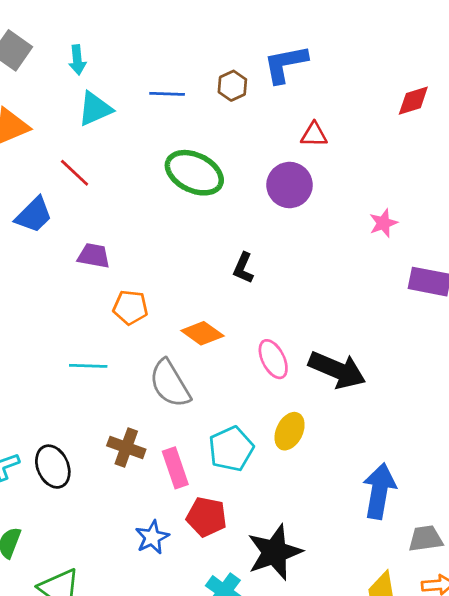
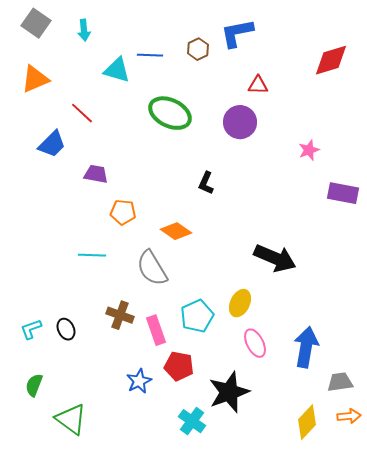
red diamond: (413, 101) -> (331, 60), size x1.4
cyan triangle: (95, 109) -> (117, 70), moved, turned 40
pink ellipse: (273, 359) -> (255, 343), moved
black ellipse: (53, 467) -> (66, 329), size x0.7

